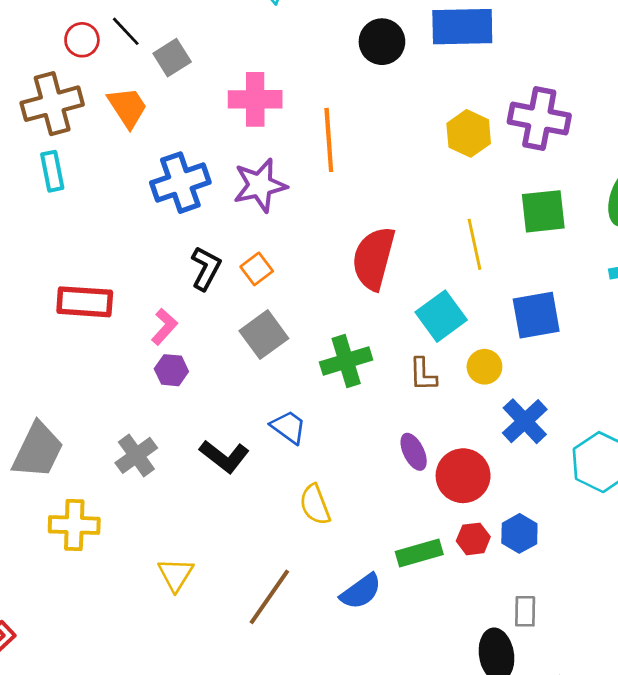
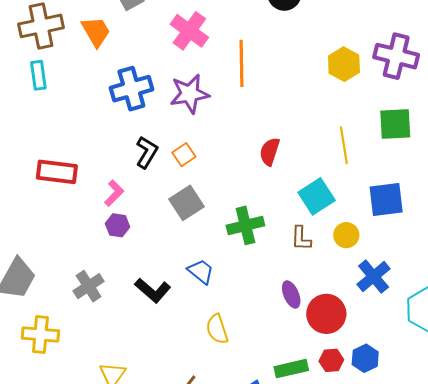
pink cross: (255, 99) -> (189, 31), turned 33
red semicircle: (374, 258) -> (270, 152), size x0.6

